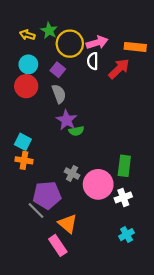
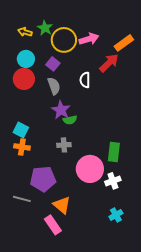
orange rectangle: (135, 47) -> (124, 43), turned -42
white semicircle: (93, 61) -> (85, 80), moved
gray cross: (72, 173) -> (64, 145), moved, turned -32
gray line: (36, 211) -> (22, 199), moved, turned -30

